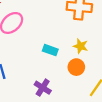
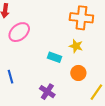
yellow star: (81, 46) -> (76, 46), moved

